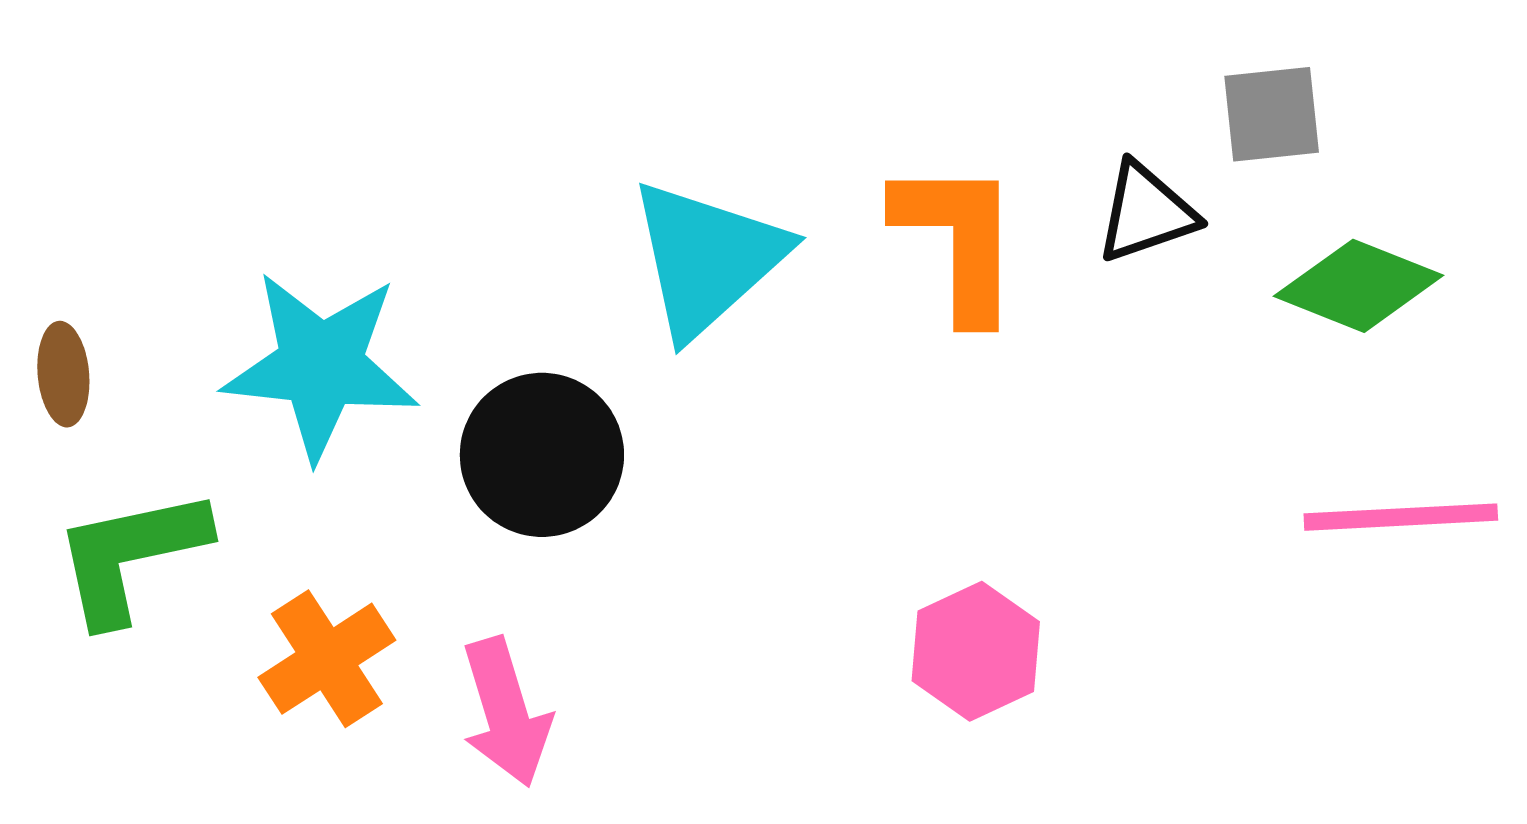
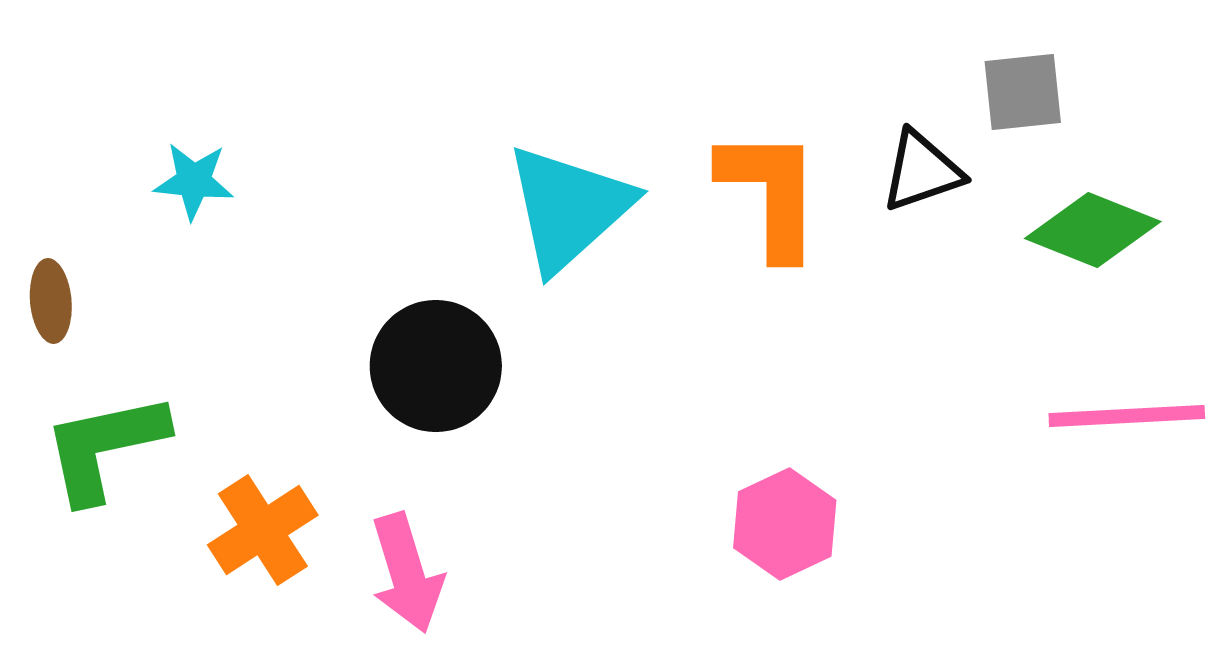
cyan star: (321, 365) -> (194, 181), moved, size x0.5

